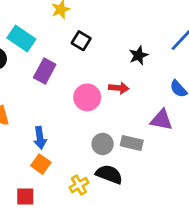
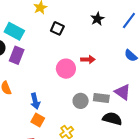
black star: (138, 55) -> (97, 19), moved
purple rectangle: (45, 71) -> (17, 55), moved
purple triangle: (161, 120) -> (123, 92), moved, turned 30
black semicircle: (109, 174) -> (112, 119), moved

